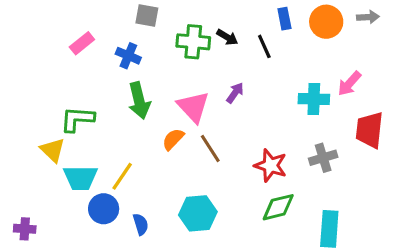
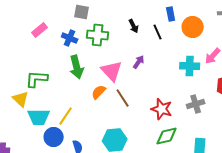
orange circle: (326, 22) -> (193, 27), moved
black arrow: (227, 37) -> (134, 26), turned 32
green cross: (193, 42) -> (98, 35), moved

